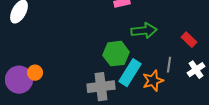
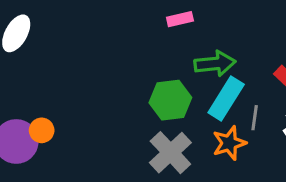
cyan rectangle: (130, 73) -> (226, 99), moved
gray cross: (101, 87) -> (170, 153), moved, turned -36

